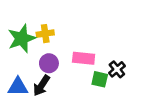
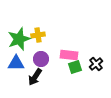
green square: (100, 79) -> (75, 67), moved, turned -32
blue triangle: (18, 87) -> (16, 63), moved

